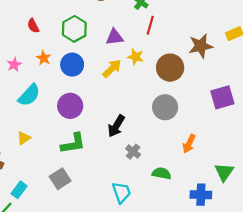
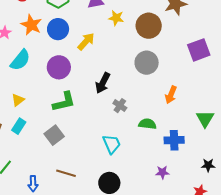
orange star: (44, 58) -> (31, 25), size x1.5
yellow arrow: (112, 69) -> (86, 41), moved
cyan rectangle: (19, 190) -> (19, 126), moved
blue cross: (201, 195) -> (174, 140), moved

